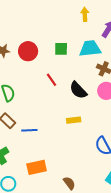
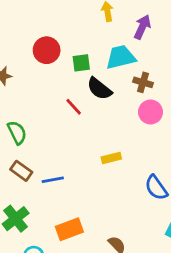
red circle: (28, 51) -> (47, 50), moved
black semicircle: (78, 90) -> (99, 89), moved

